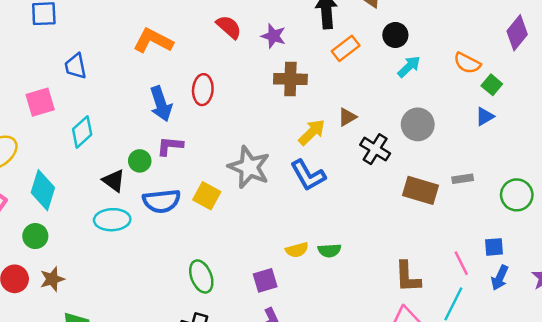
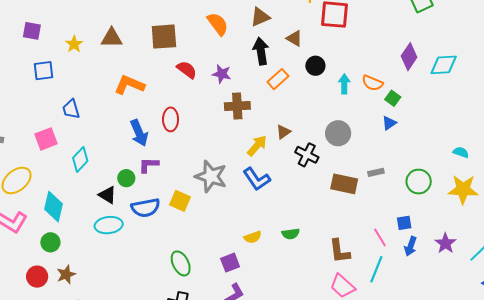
cyan arrow: (409, 67) -> (344, 84), moved, turned -42
green semicircle: (329, 250) -> (291, 234), moved

